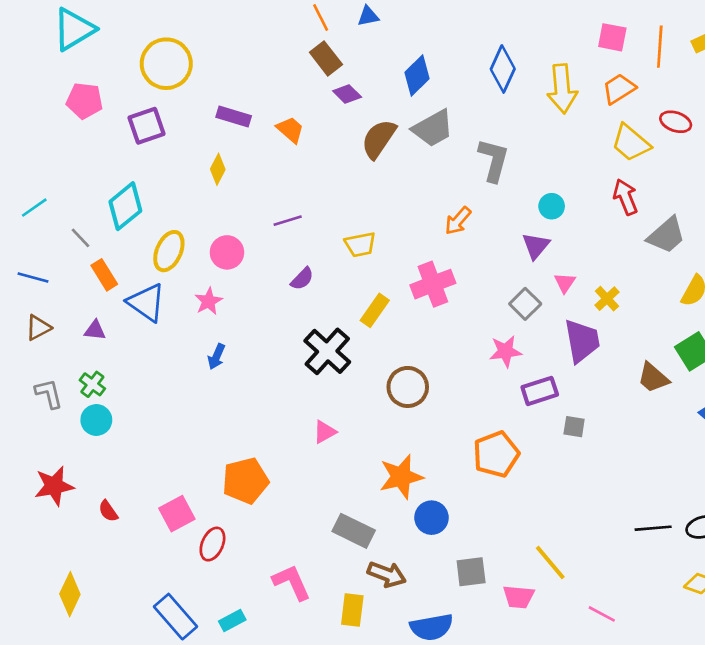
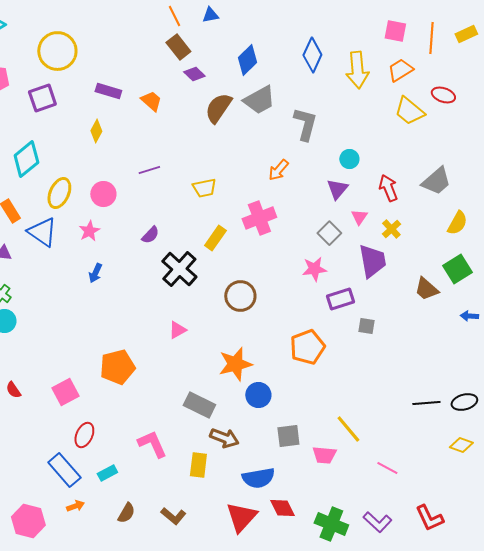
red arrow: (625, 197) -> (388, 188), moved
purple semicircle: (302, 279) -> (150, 235), moved
red ellipse: (212, 544) -> (84, 435), moved

